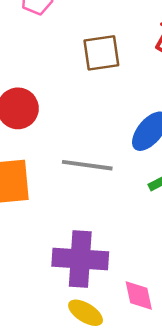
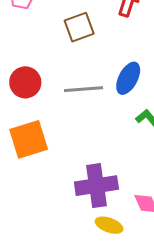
gray line: (87, 165) -> (84, 89), moved

